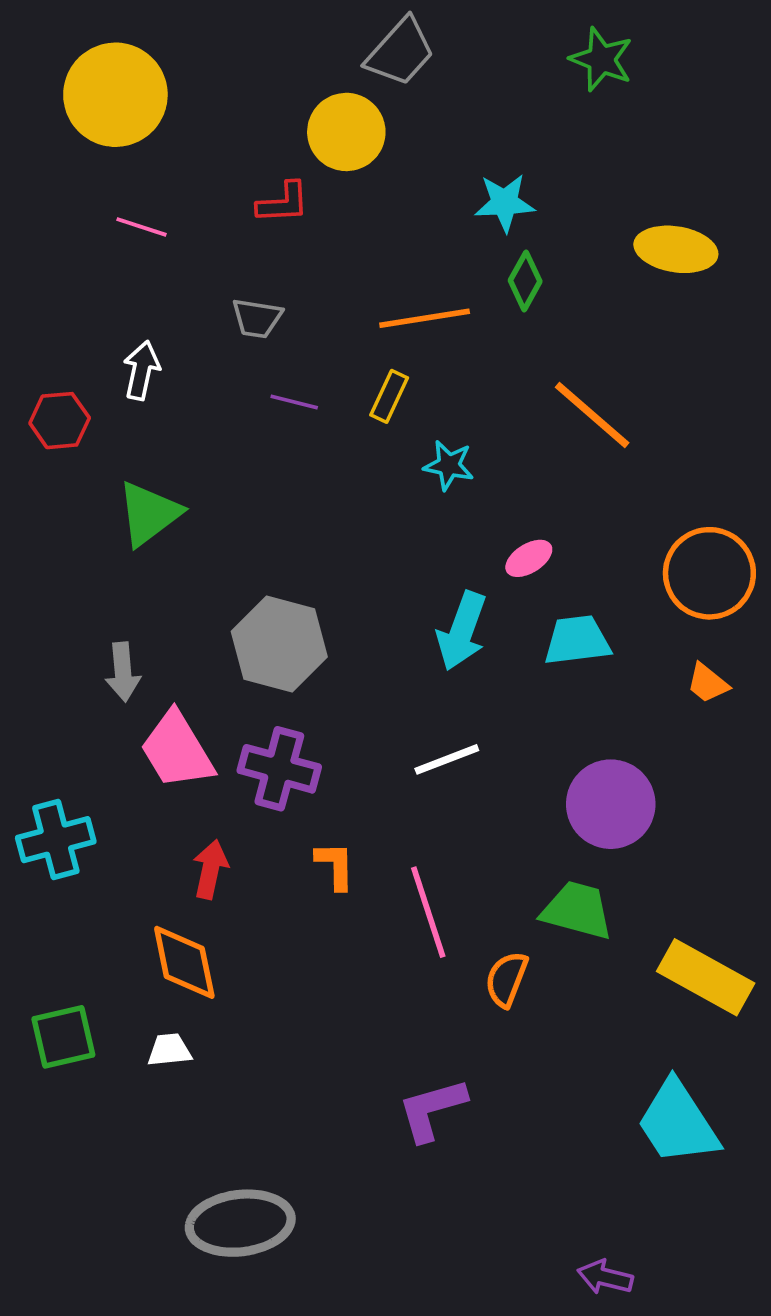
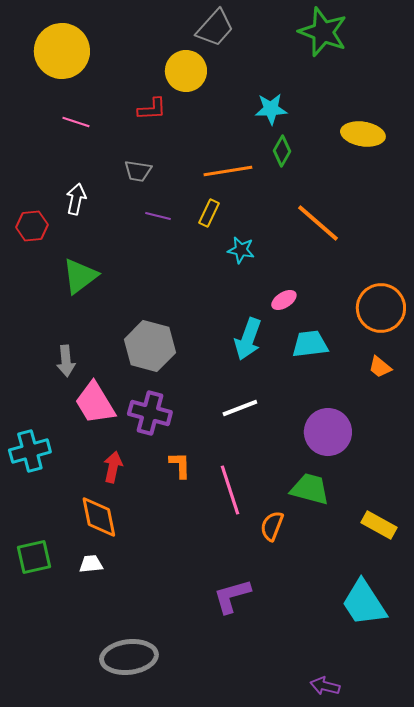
green star: (601, 59) -> (323, 32), size x1.4
yellow rectangle: (706, 977) -> (379, 525), size x0.7

